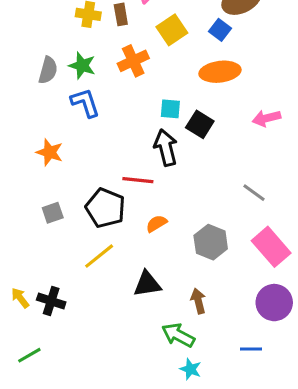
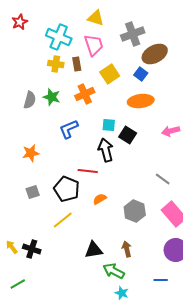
blue L-shape: (85, 103) -> (69, 129), moved, turned -95
orange star: (50, 152) -> (31, 153), turned -30
black triangle: (147, 284) -> (94, 250), moved

